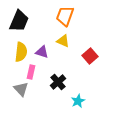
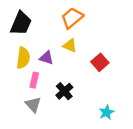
orange trapezoid: (65, 16) -> (72, 18), turned 30
gray triangle: (21, 89) -> (33, 105), moved
cyan star: (78, 101) -> (107, 112), moved

